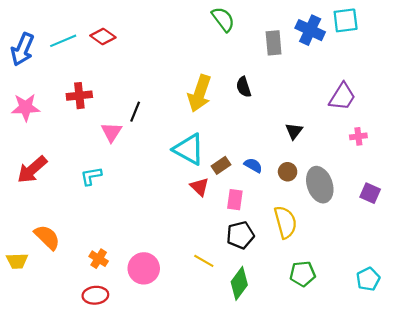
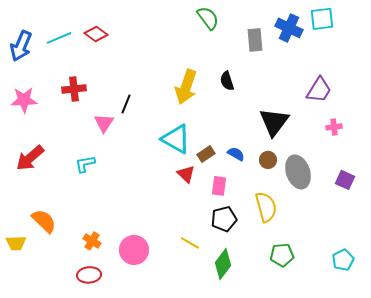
black triangle: (294, 131) -> (274, 122), size x1.8

